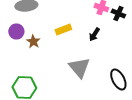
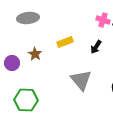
purple circle: (16, 32) -> (12, 63), moved

